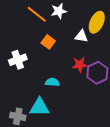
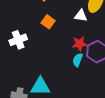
cyan semicircle: (52, 82) -> (78, 60), moved, turned -72

